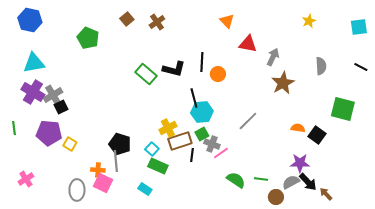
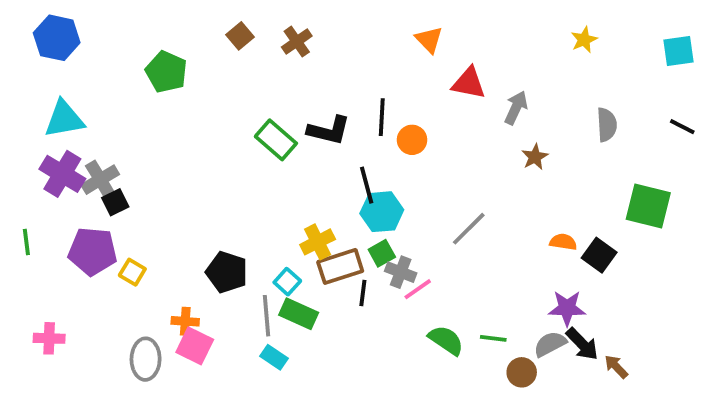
brown star: (283, 83) -> (535, 157), size x0.6
gray line: (116, 161) -> (266, 316), moved
pink cross: (26, 179) -> (49, 338), turned 35

